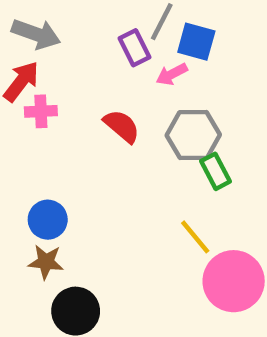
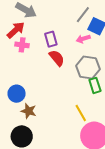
purple rectangle: (135, 48) -> (51, 39), moved
brown star: (46, 262) -> (29, 111), moved

